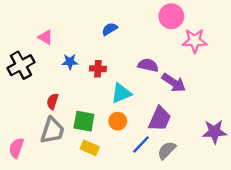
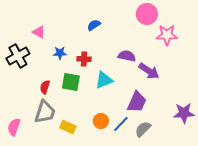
green square: (84, 121) -> (71, 82), moved
orange circle: (118, 121) -> (101, 121), moved
yellow rectangle: (90, 148) -> (68, 127), moved

